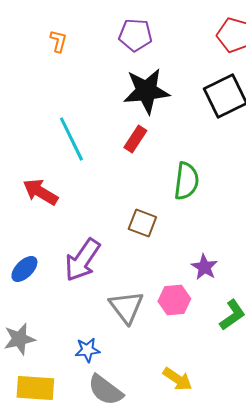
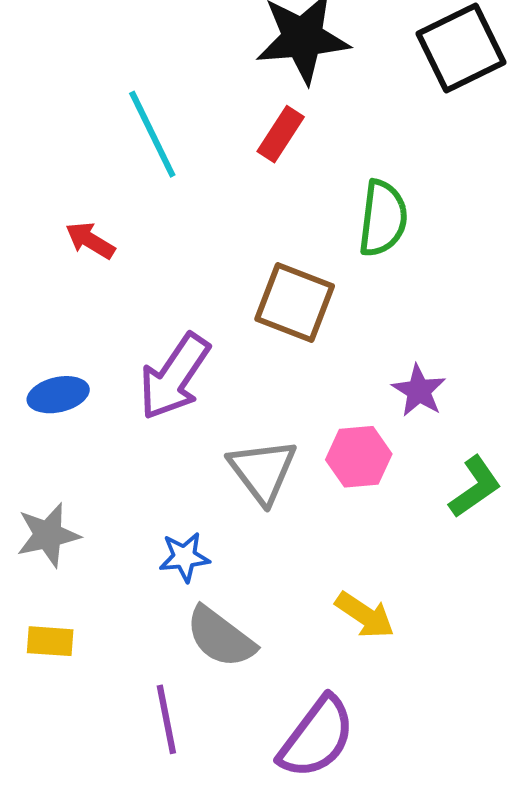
red arrow: (40, 192) -> (90, 240), size x0.7
brown square: (142, 223) -> (295, 302), size x1.4
blue ellipse: (24, 269) -> (58, 395), turned 32
yellow rectangle: (35, 388) -> (50, 641), moved, size x0.6

